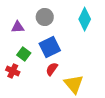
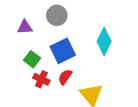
cyan diamond: (85, 19) -> (104, 41), moved
red cross: (13, 71) -> (41, 79), moved

